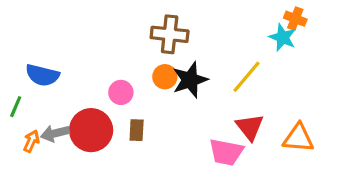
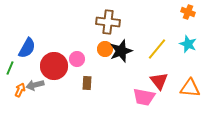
cyan star: (283, 37) -> (188, 44), moved
blue semicircle: (42, 75) -> (27, 48), turned -75
red circle: (91, 130) -> (54, 66), moved

